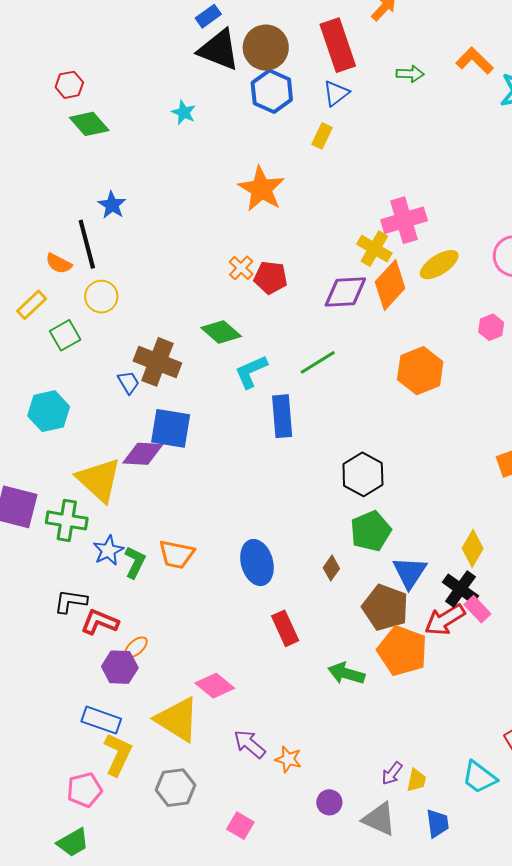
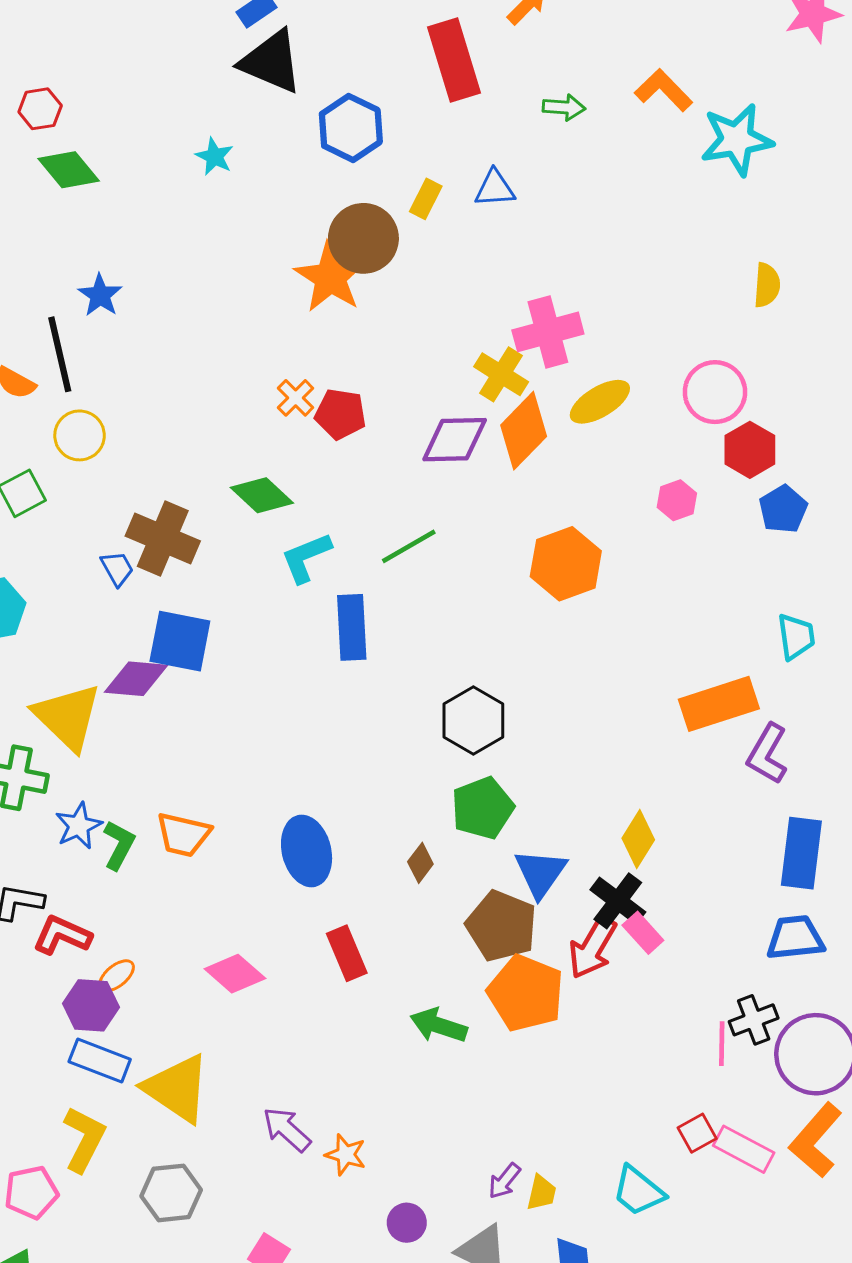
brown circle: (266, 48) -> (363, 238), moved
blue triangle: (336, 93) -> (495, 188), moved, turned 32
red arrow: (445, 620) -> (593, 947), turned -30
pink diamond: (215, 686) -> (235, 974), moved
blue rectangle: (101, 720) -> (100, 1061), moved

